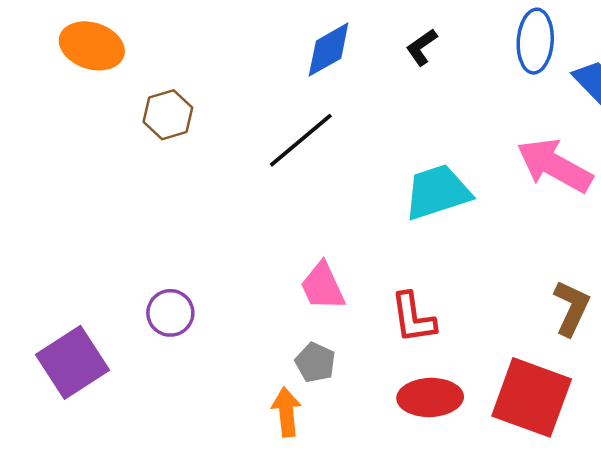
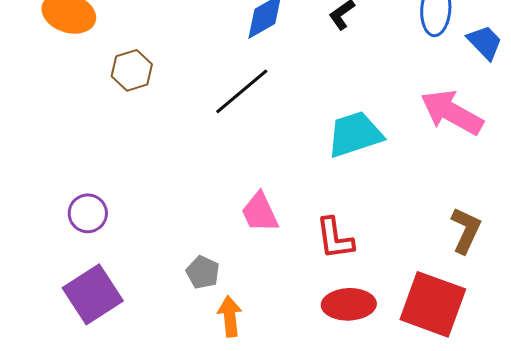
purple circle: (170, 313) -> (88, 213), moved
purple square: (72, 362) -> (93, 294), moved
gray pentagon: (315, 362) -> (203, 272), moved

